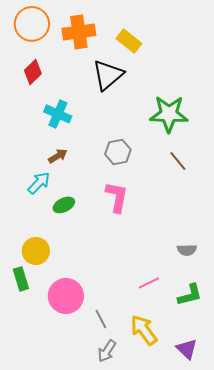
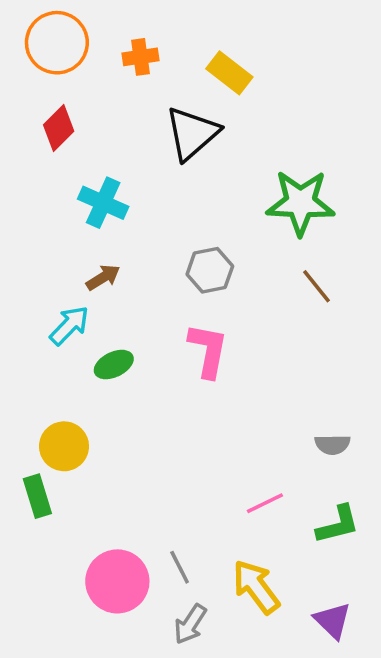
orange cross: (79, 32) -> (140, 57), size x0.6
pink circle: (66, 296) -> (117, 581), moved

